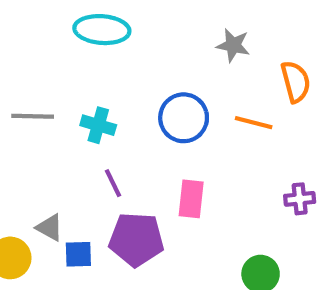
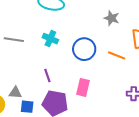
cyan cross: (98, 125) -> (50, 39), moved
gray triangle: (50, 228) -> (15, 93), turned -32

